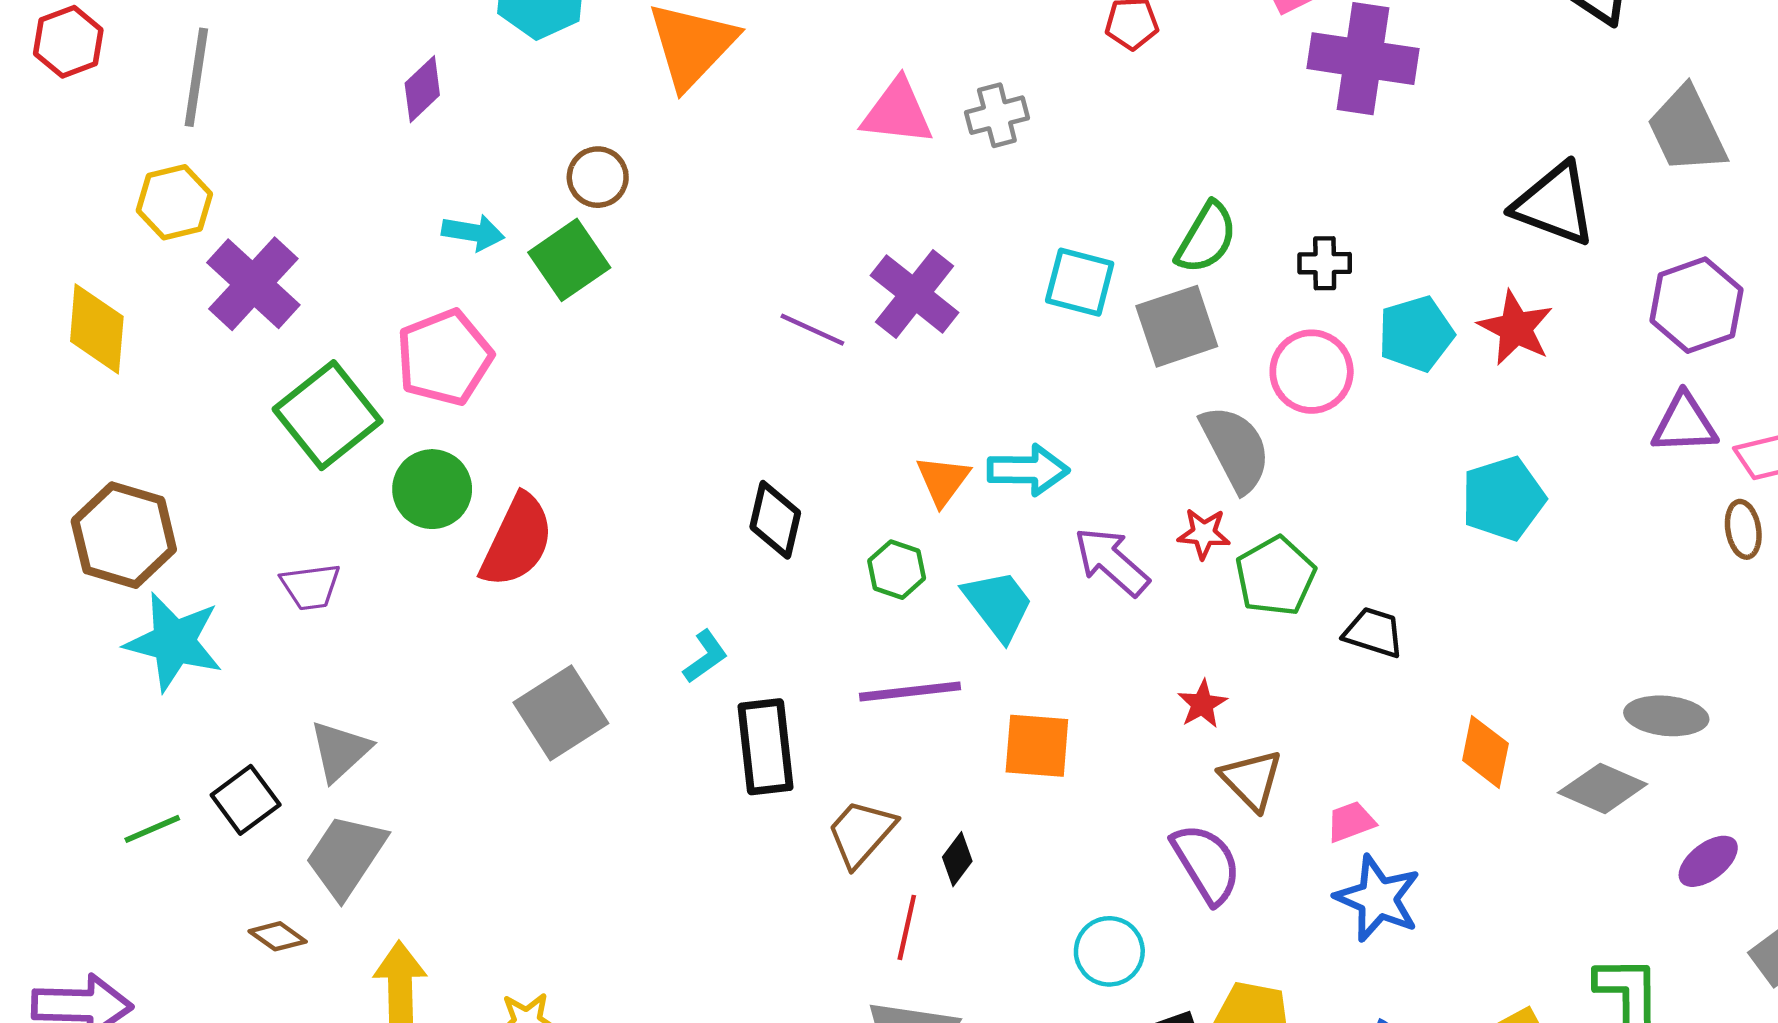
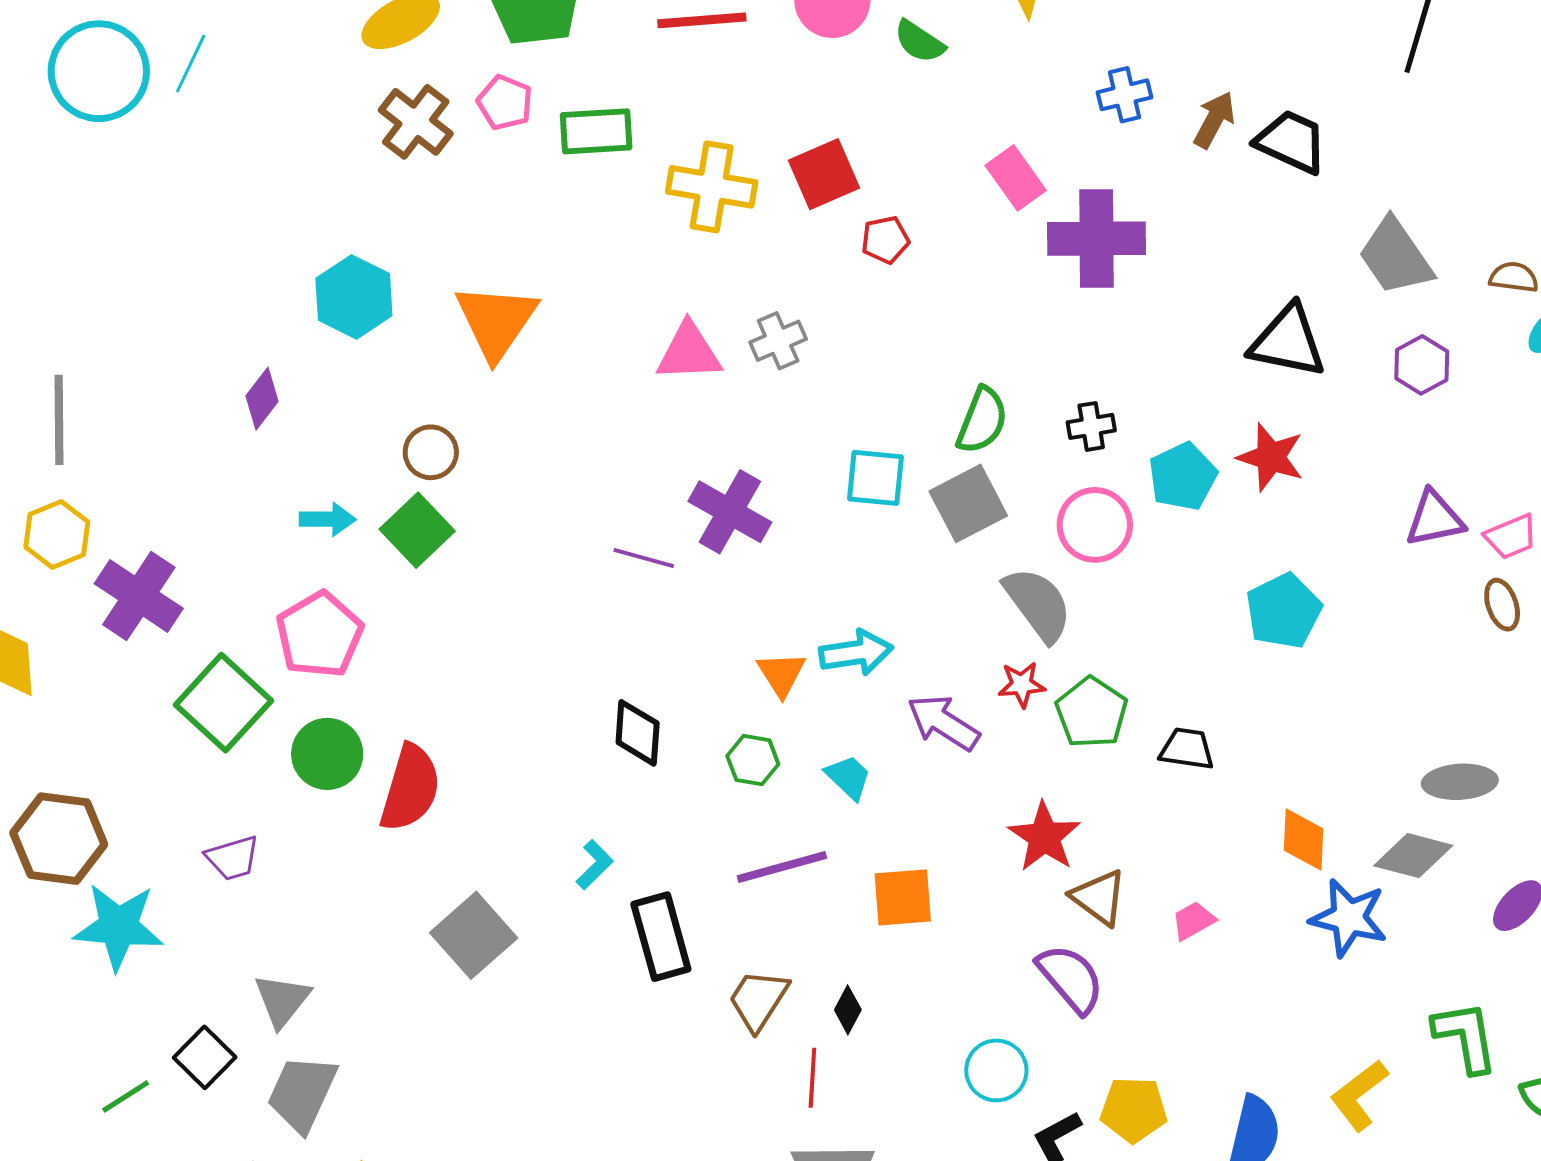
purple hexagon: (1696, 305) -> (1422, 365), moved, size x0.7
cyan trapezoid: (998, 605) -> (848, 777), size x0.7
red star: (1202, 704) -> (1044, 837), size x1.6
blue star: (1378, 898) -> (1349, 918), moved

